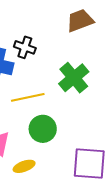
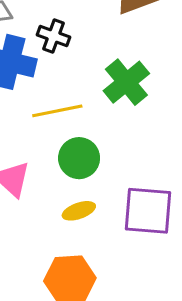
yellow ellipse: (24, 166) -> (79, 211), moved

